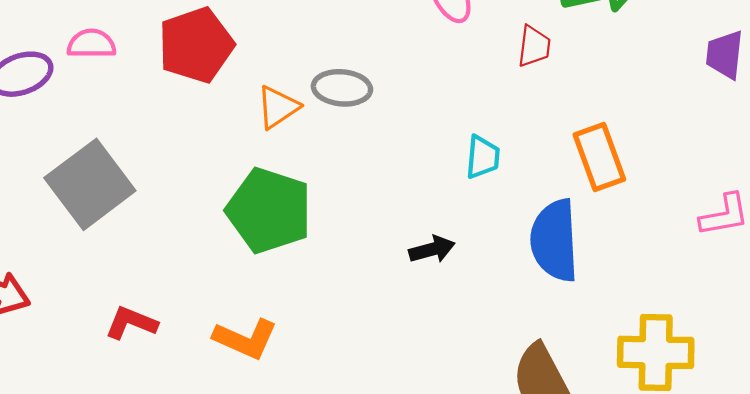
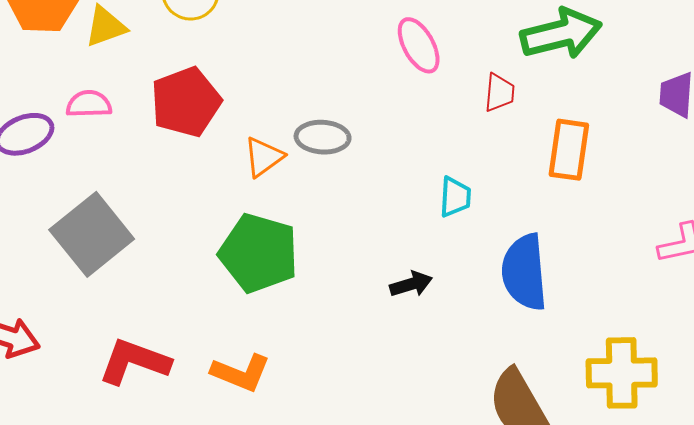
orange rectangle: (599, 157) -> (569, 150), moved, turned 30
red L-shape: (131, 323) -> (134, 362), size x1.5

